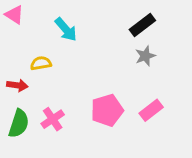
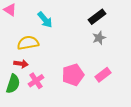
yellow semicircle: (41, 63) -> (28, 43), size x1.5
red arrow: (17, 85) -> (21, 64), moved

